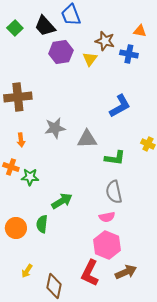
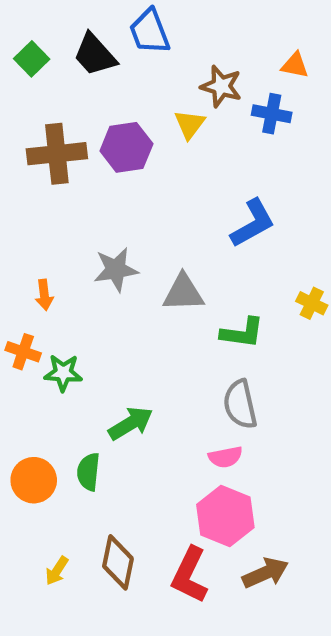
purple hexagon: (61, 52) -> (126, 147), moved
brown cross: (18, 97) -> (57, 154), moved
brown diamond: (54, 286) -> (118, 562), moved

